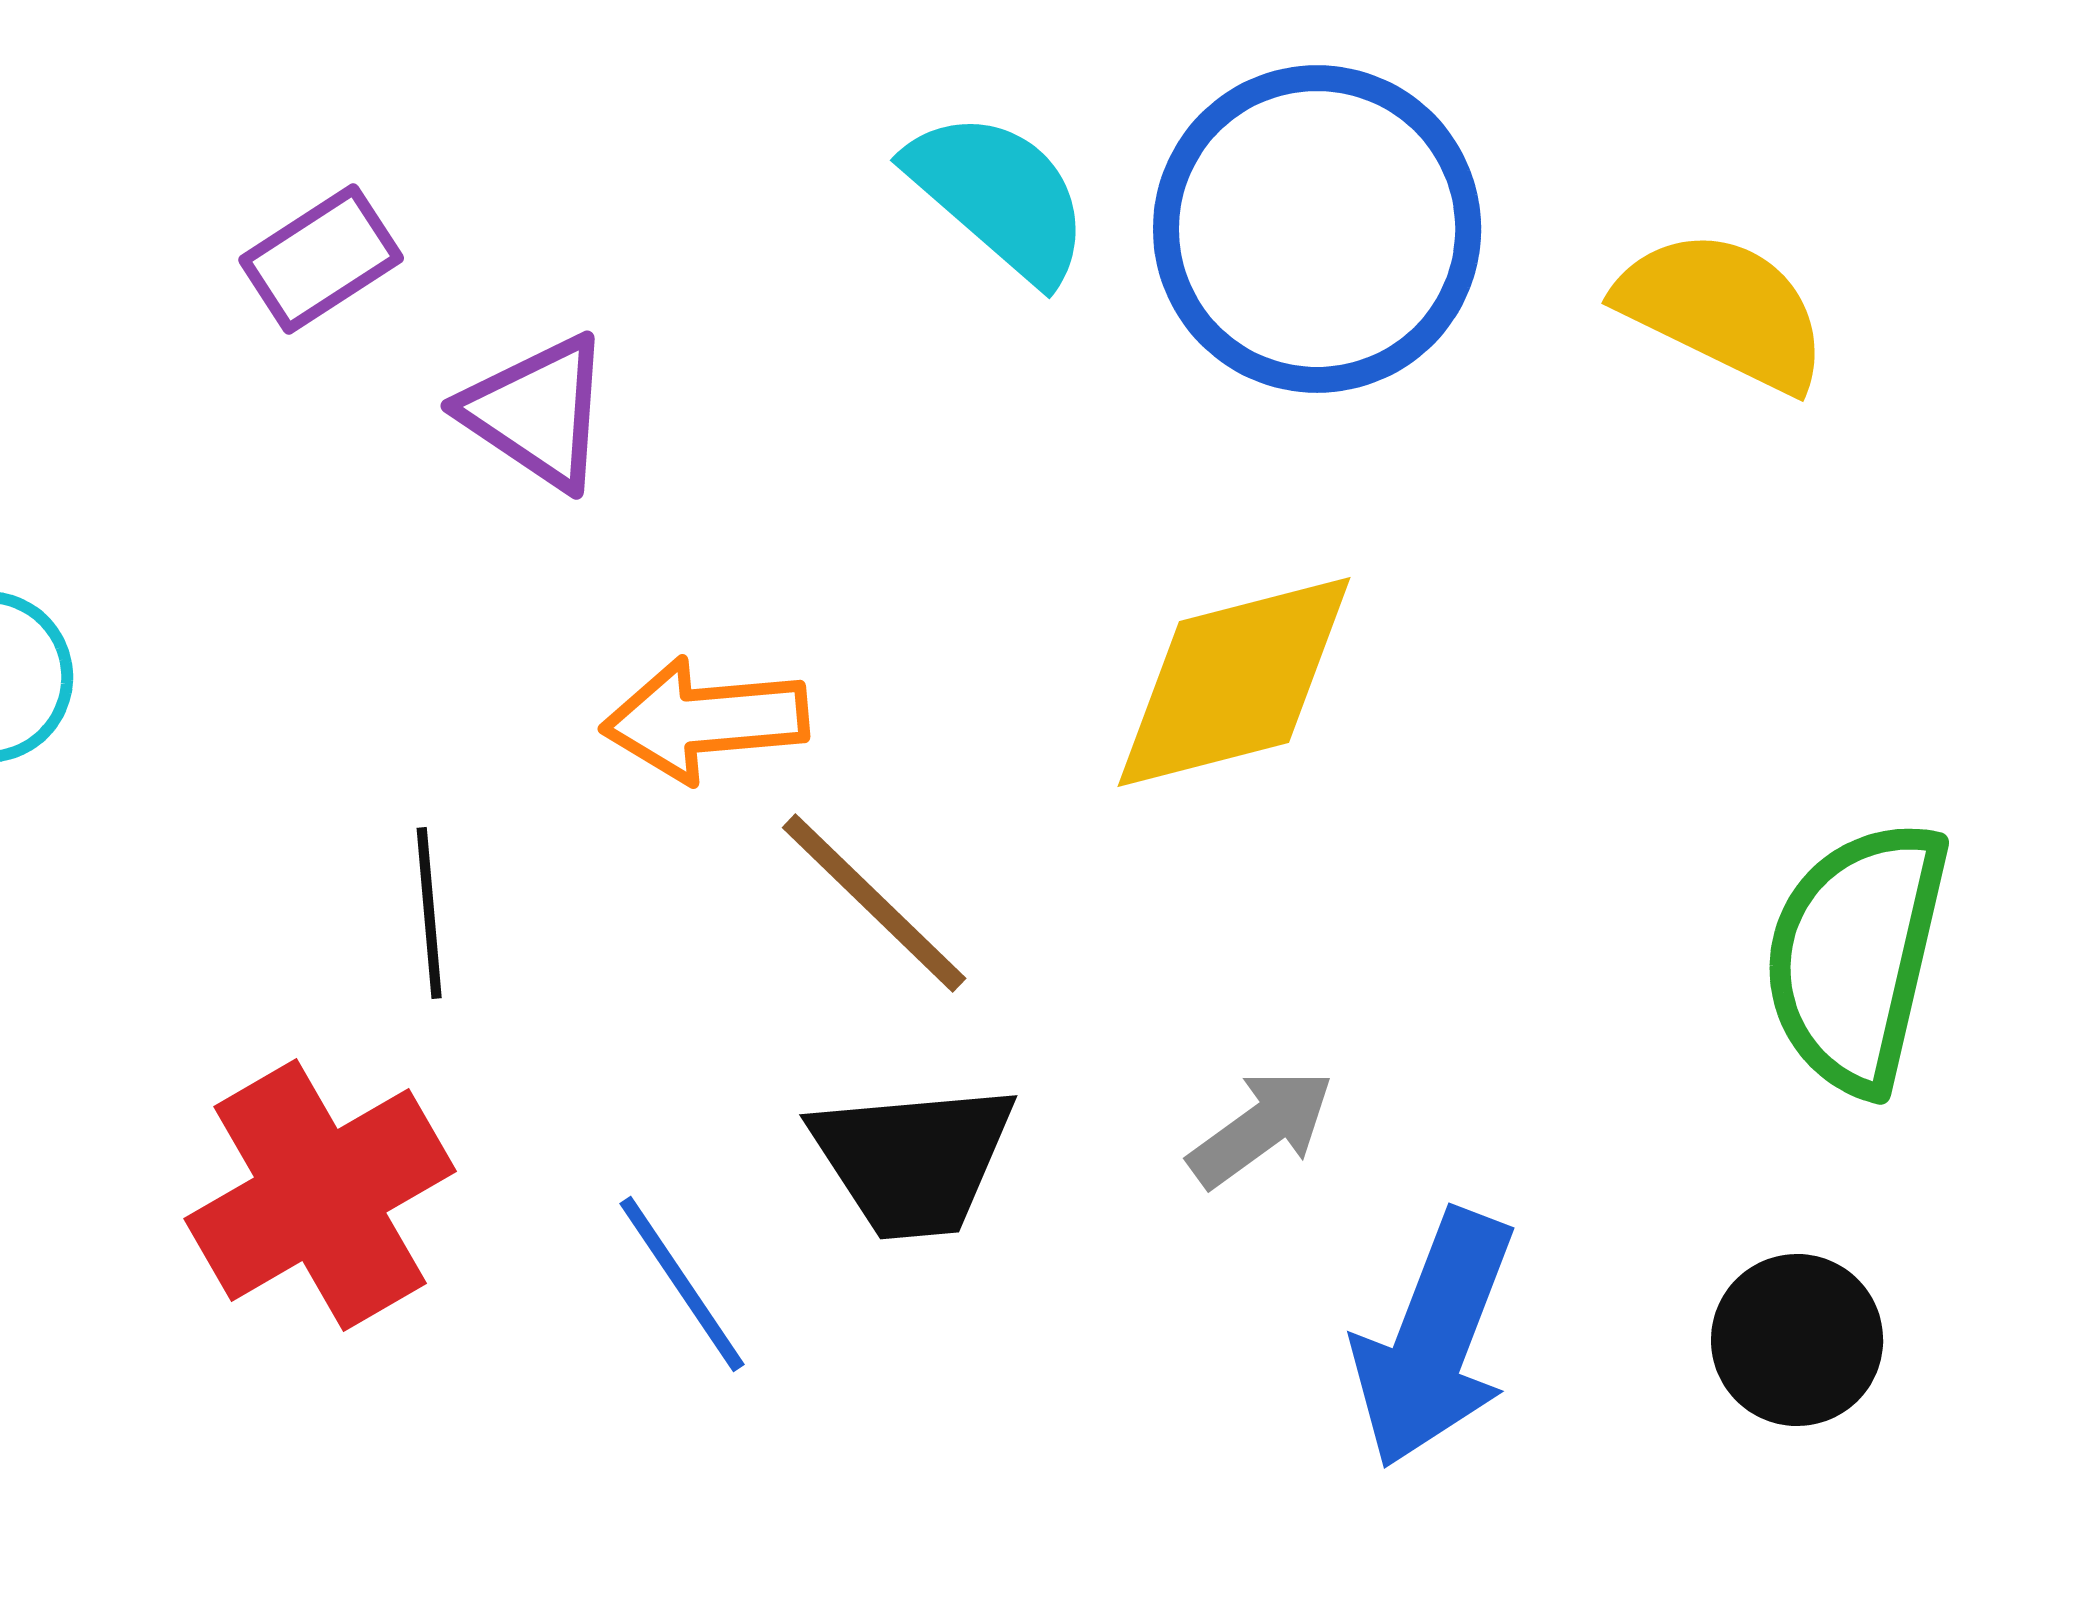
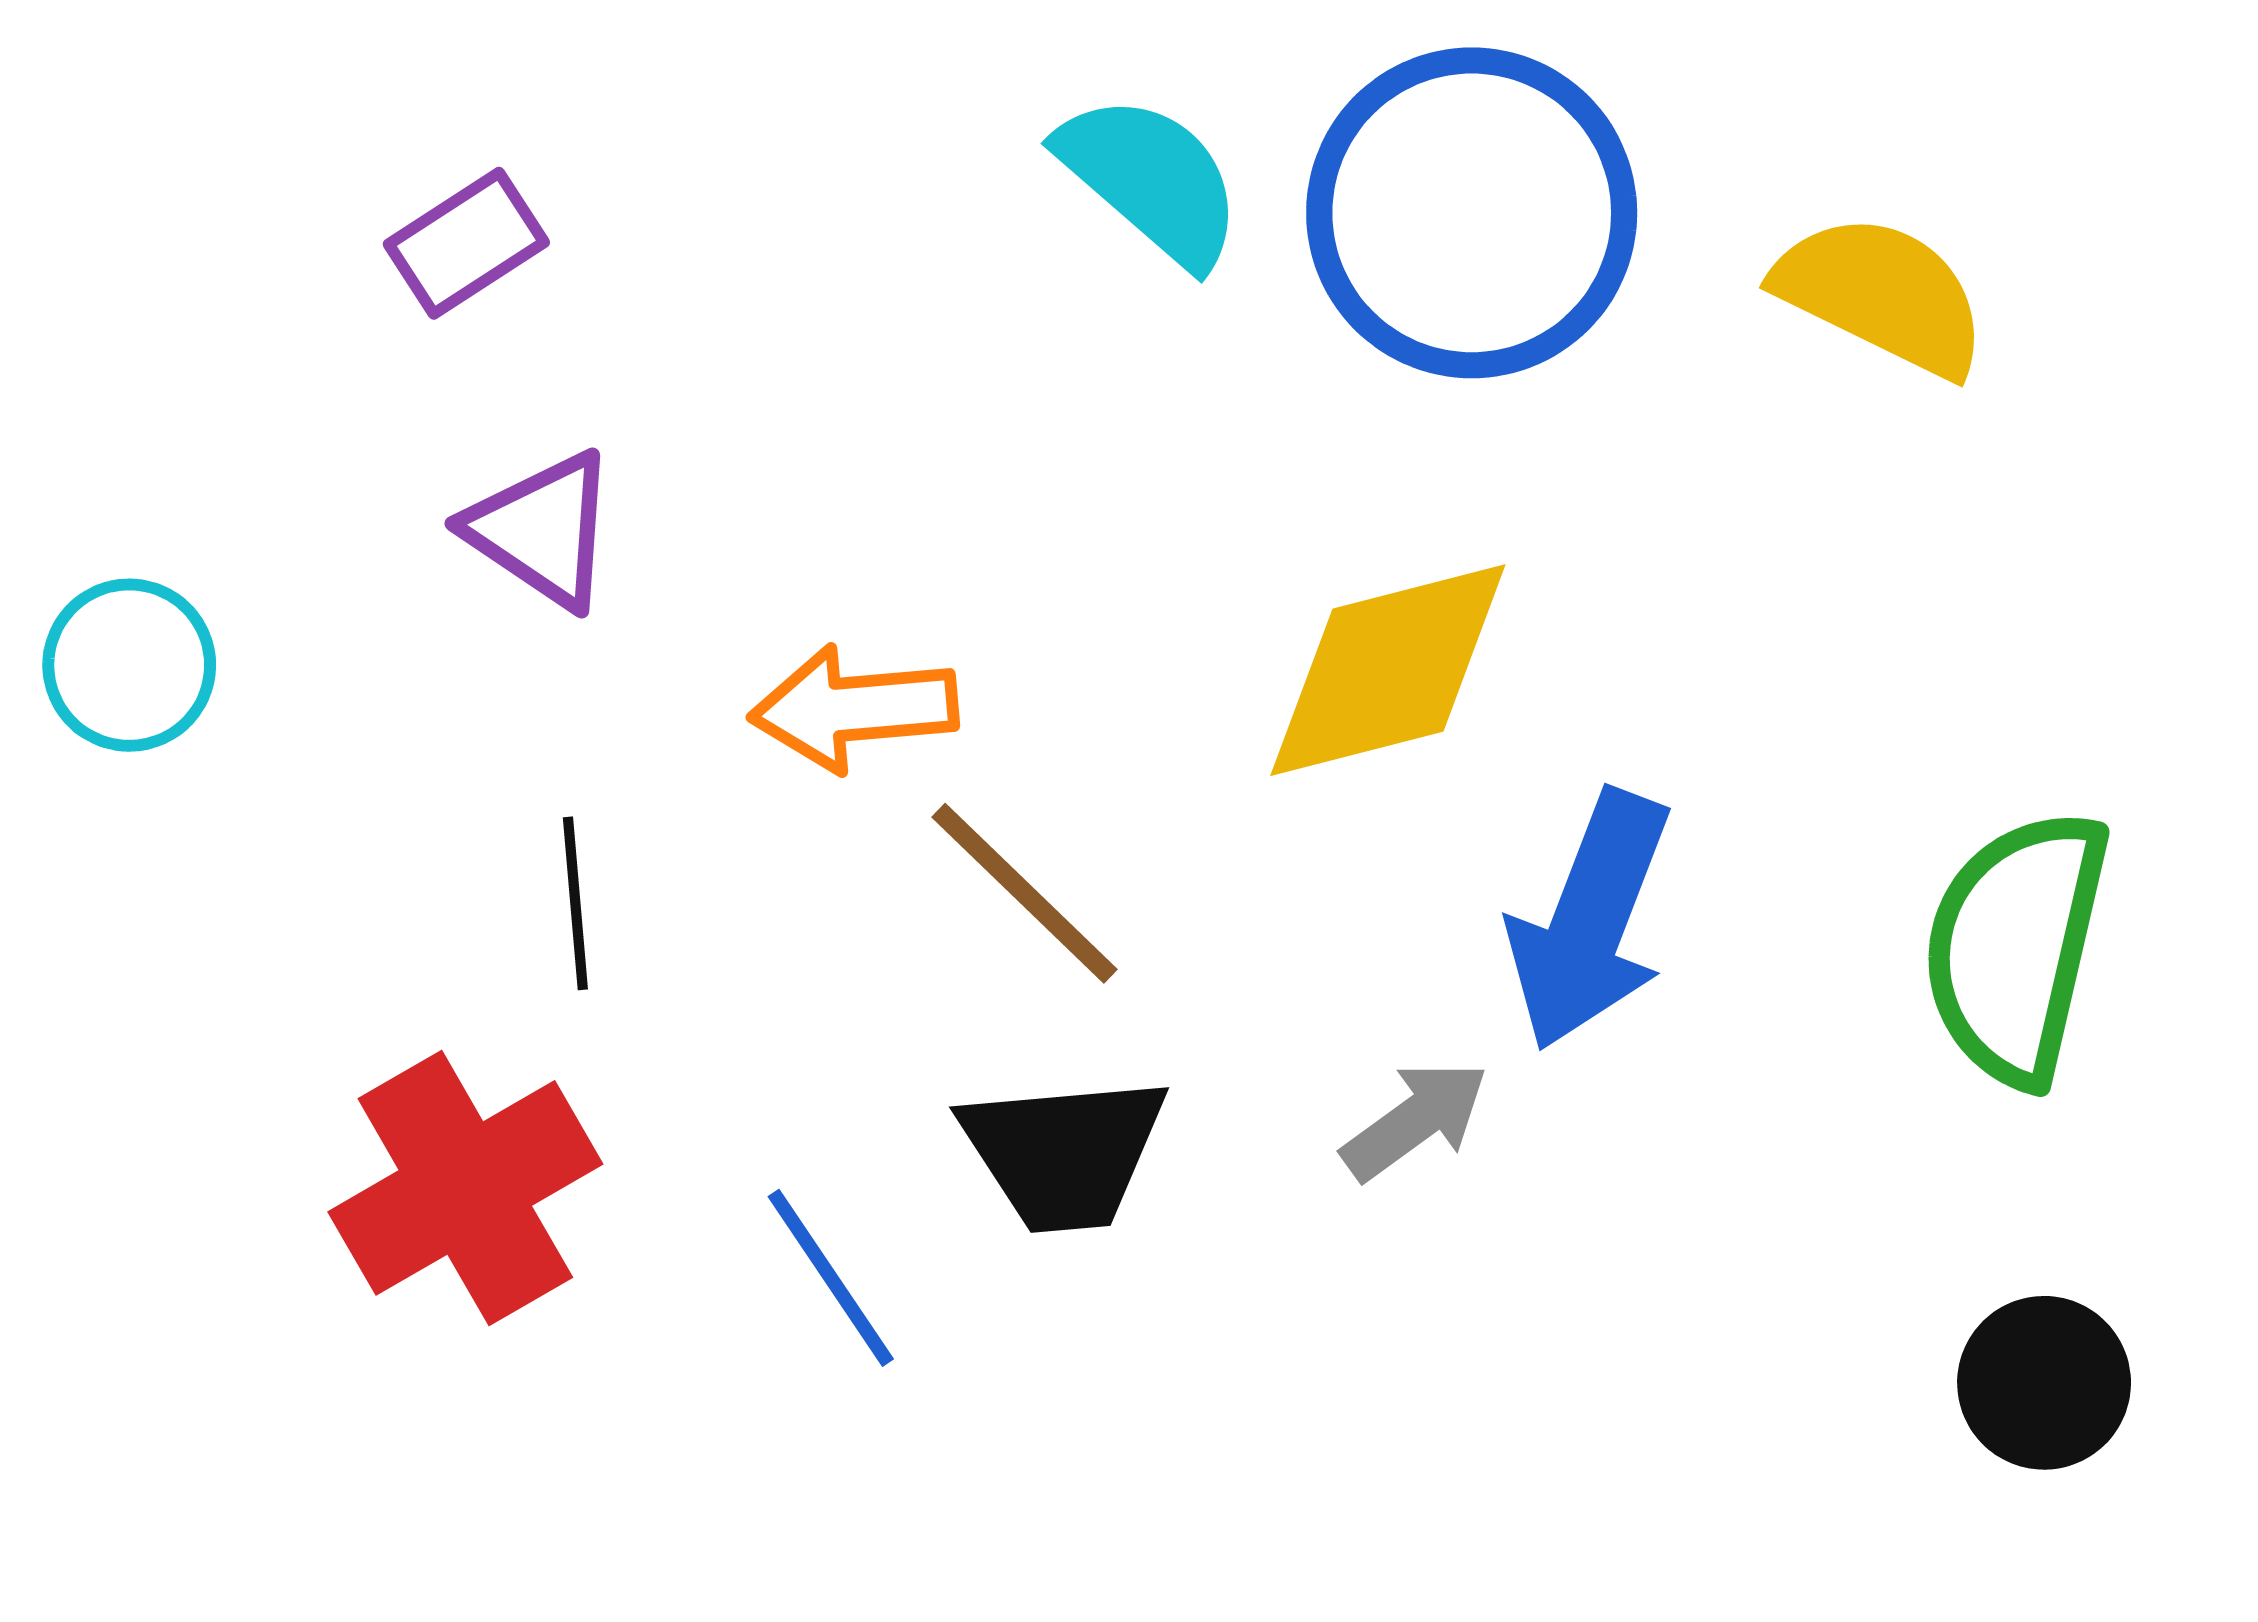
purple triangle: (537, 412) -> (542, 530), moved
blue arrow: (1434, 1339) -> (1590, 920), moved
black circle: (1797, 1340) -> (2044, 1383), moved

